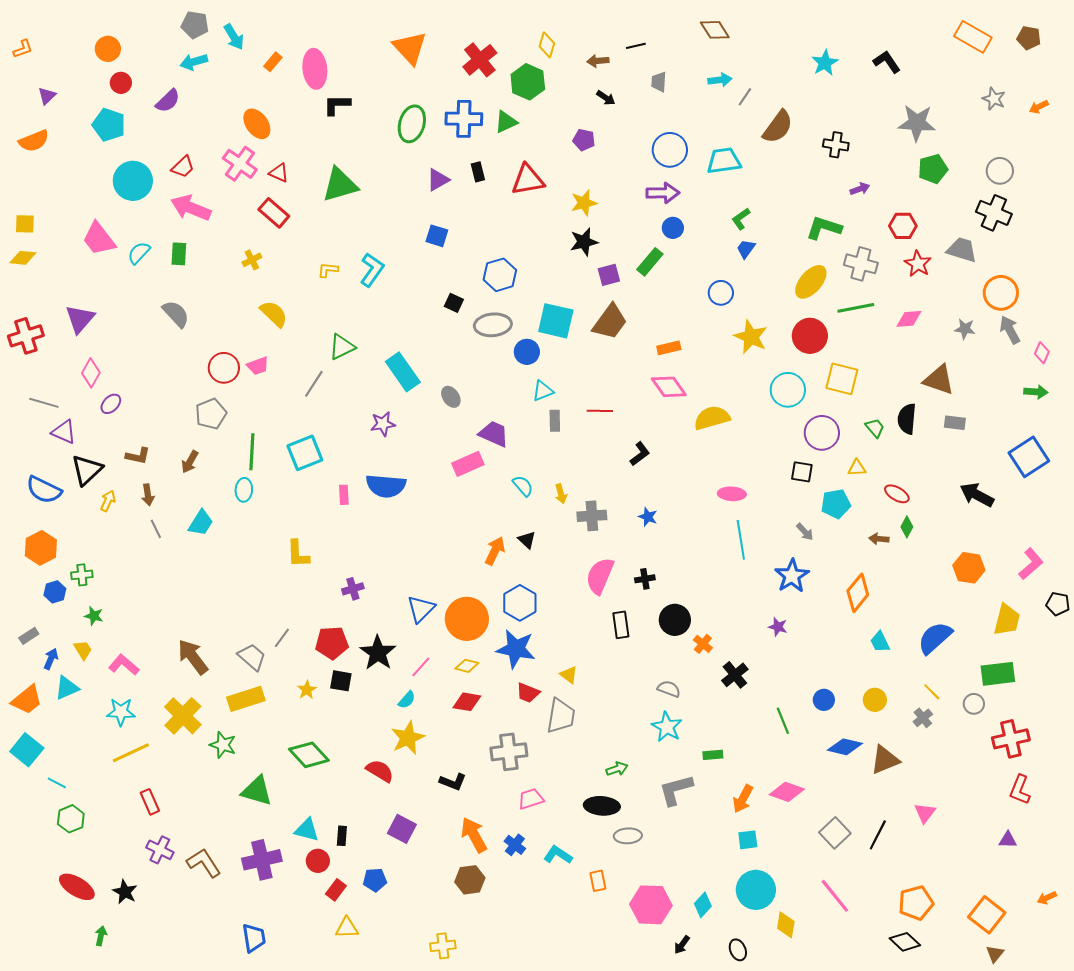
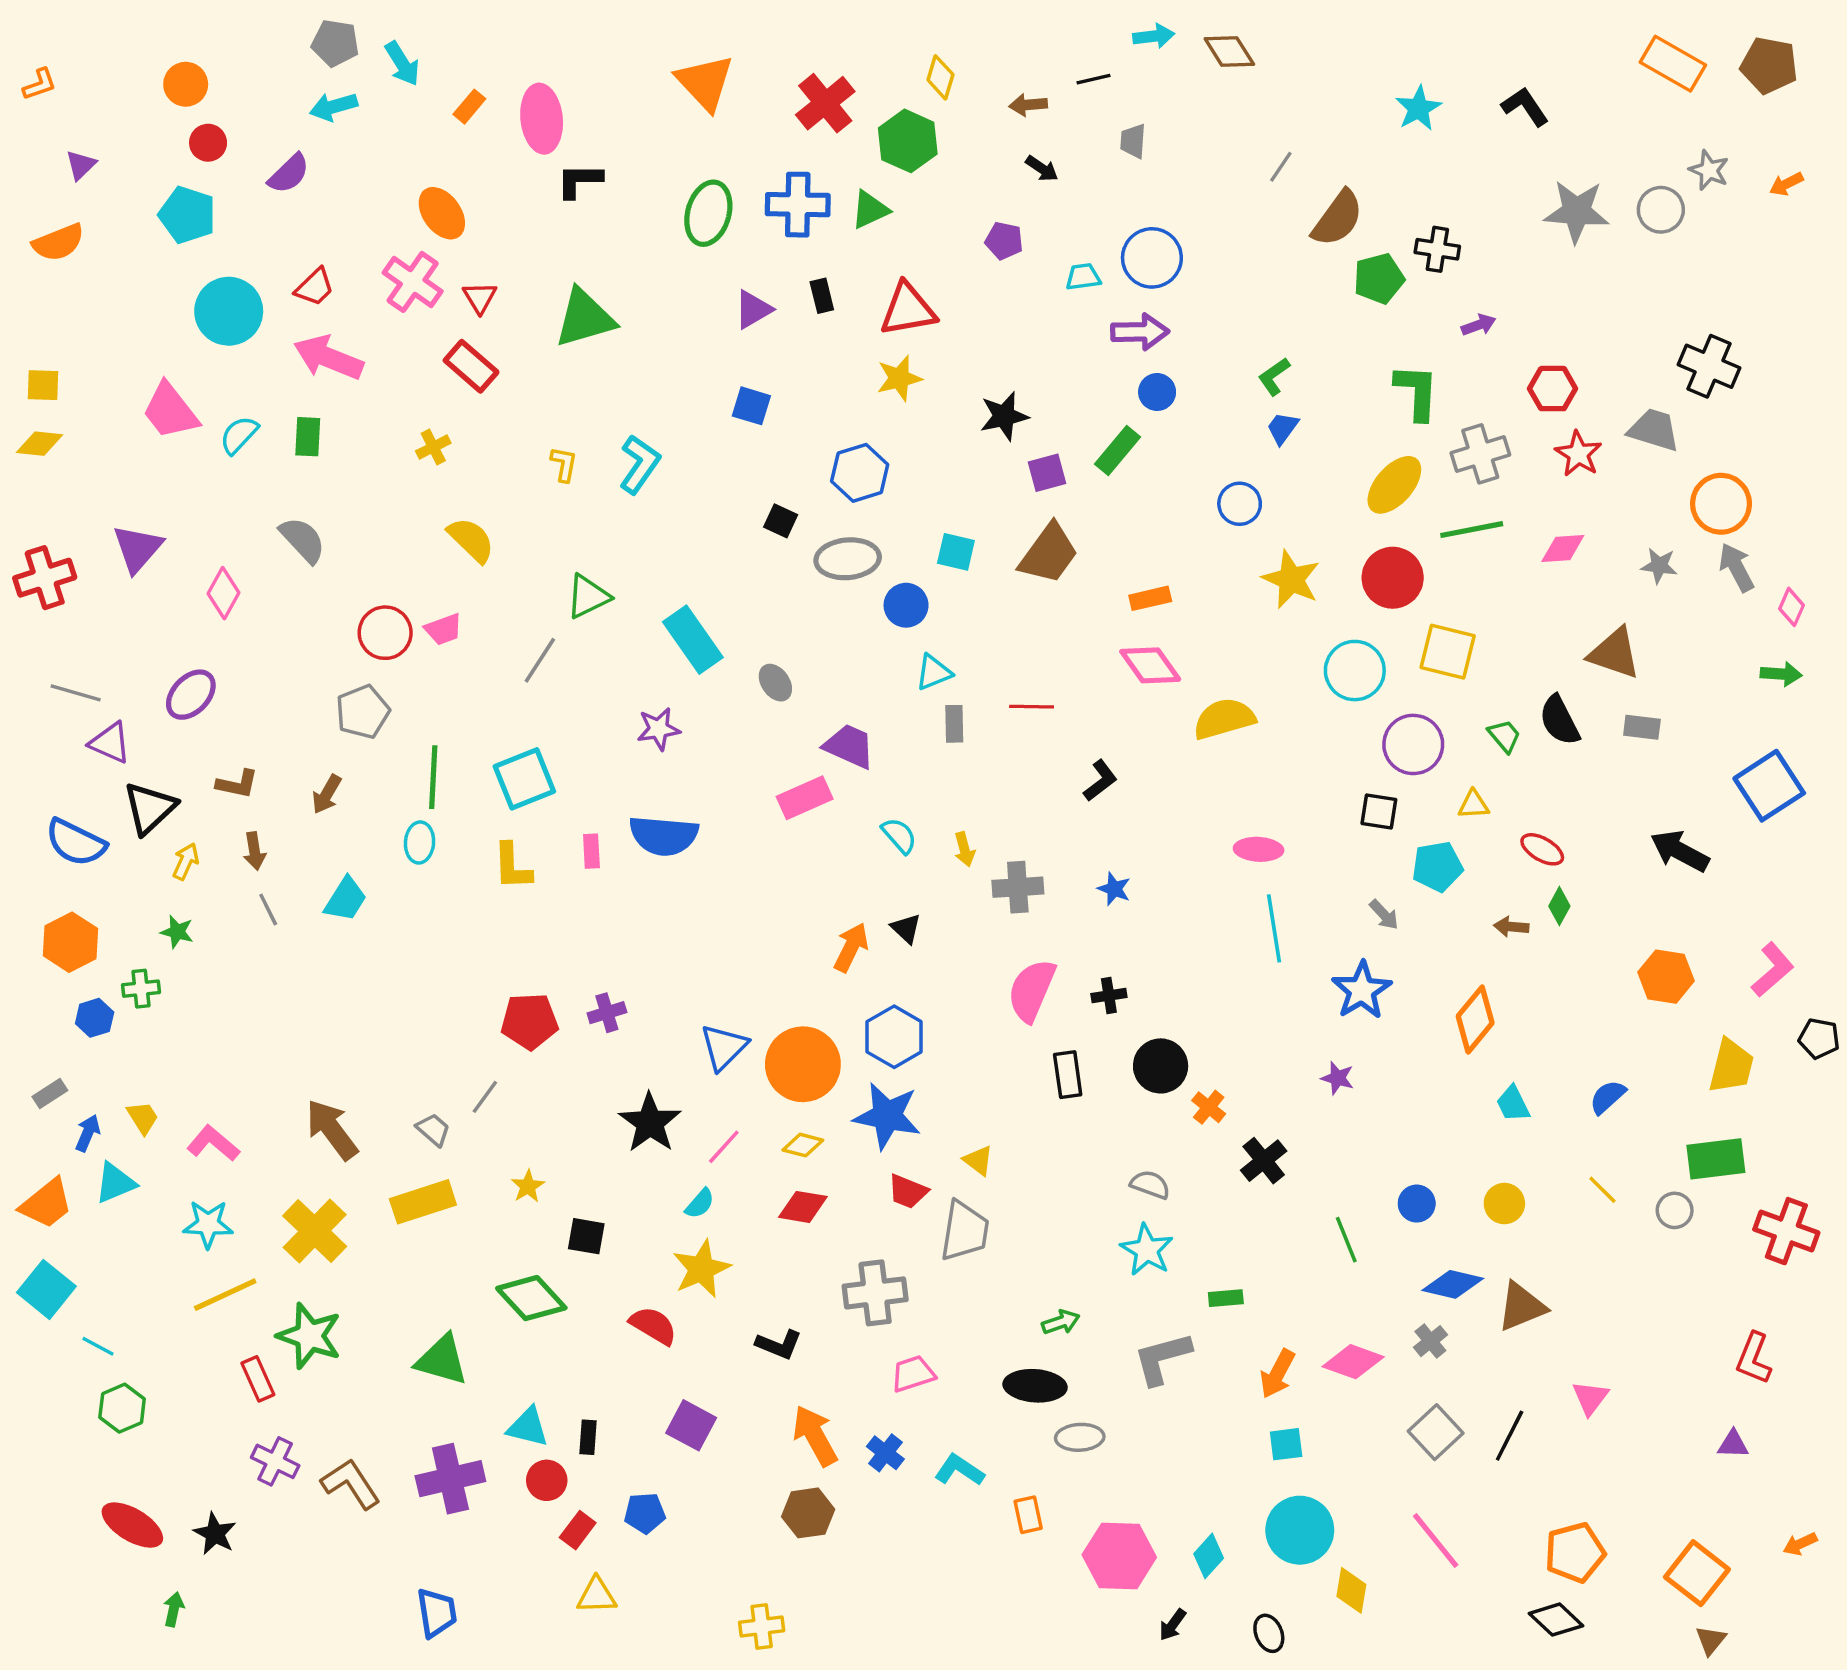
brown pentagon: (1029, 38) -> (1769, 65), size x1.4
cyan arrow: (720, 80) -> (1154, 36), moved
cyan trapezoid: (724, 161) -> (1083, 277), moved, size x0.6
green pentagon: (933, 169) -> (1379, 279), moved
gray circle: (1000, 171) -> (1661, 210), moved
red triangle: (279, 173) -> (480, 297), turned 35
yellow star: (584, 203) -> (899, 378), moved
green L-shape: (824, 228) -> (1417, 392), turned 75
gray cross: (861, 264) -> (1480, 454), turned -32
yellow L-shape: (328, 270) -> (564, 464), turned 95
cyan square: (556, 321) -> (956, 552), size x0.6
pink diamond: (91, 373) -> (224, 593), moved
purple ellipse: (111, 404) -> (191, 695), size x1.4
black semicircle: (907, 419) -> (1559, 720), turned -32
yellow L-shape: (298, 554) -> (512, 867), moved
green star: (94, 616) -> (177, 932), moved
blue semicircle: (935, 638) -> (1608, 1097), size x0.6
red pentagon: (332, 643) -> (530, 1021), moved
gray trapezoid: (252, 657) -> (433, 1130), size x0.7
black square: (341, 681) -> (586, 1236), moved
gray cross: (923, 718) -> (1430, 1341), moved
red cross: (1011, 739) -> (1786, 1231), moved, turned 33
green star: (223, 745) -> (309, 1336), moved, size x1.4

